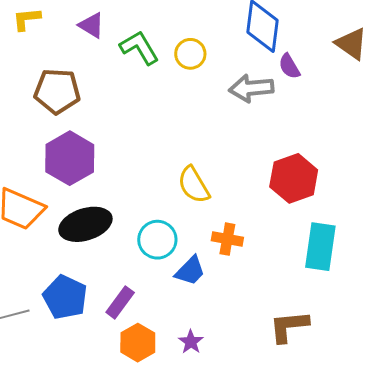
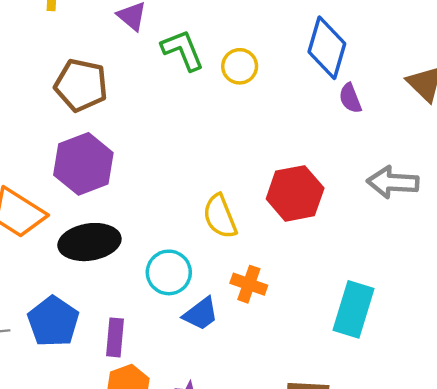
gray arrow: (251, 88) -> (393, 182), moved
red hexagon: (294, 178) -> (295, 193), moved
purple rectangle: (120, 302) -> (115, 337), turned -40

